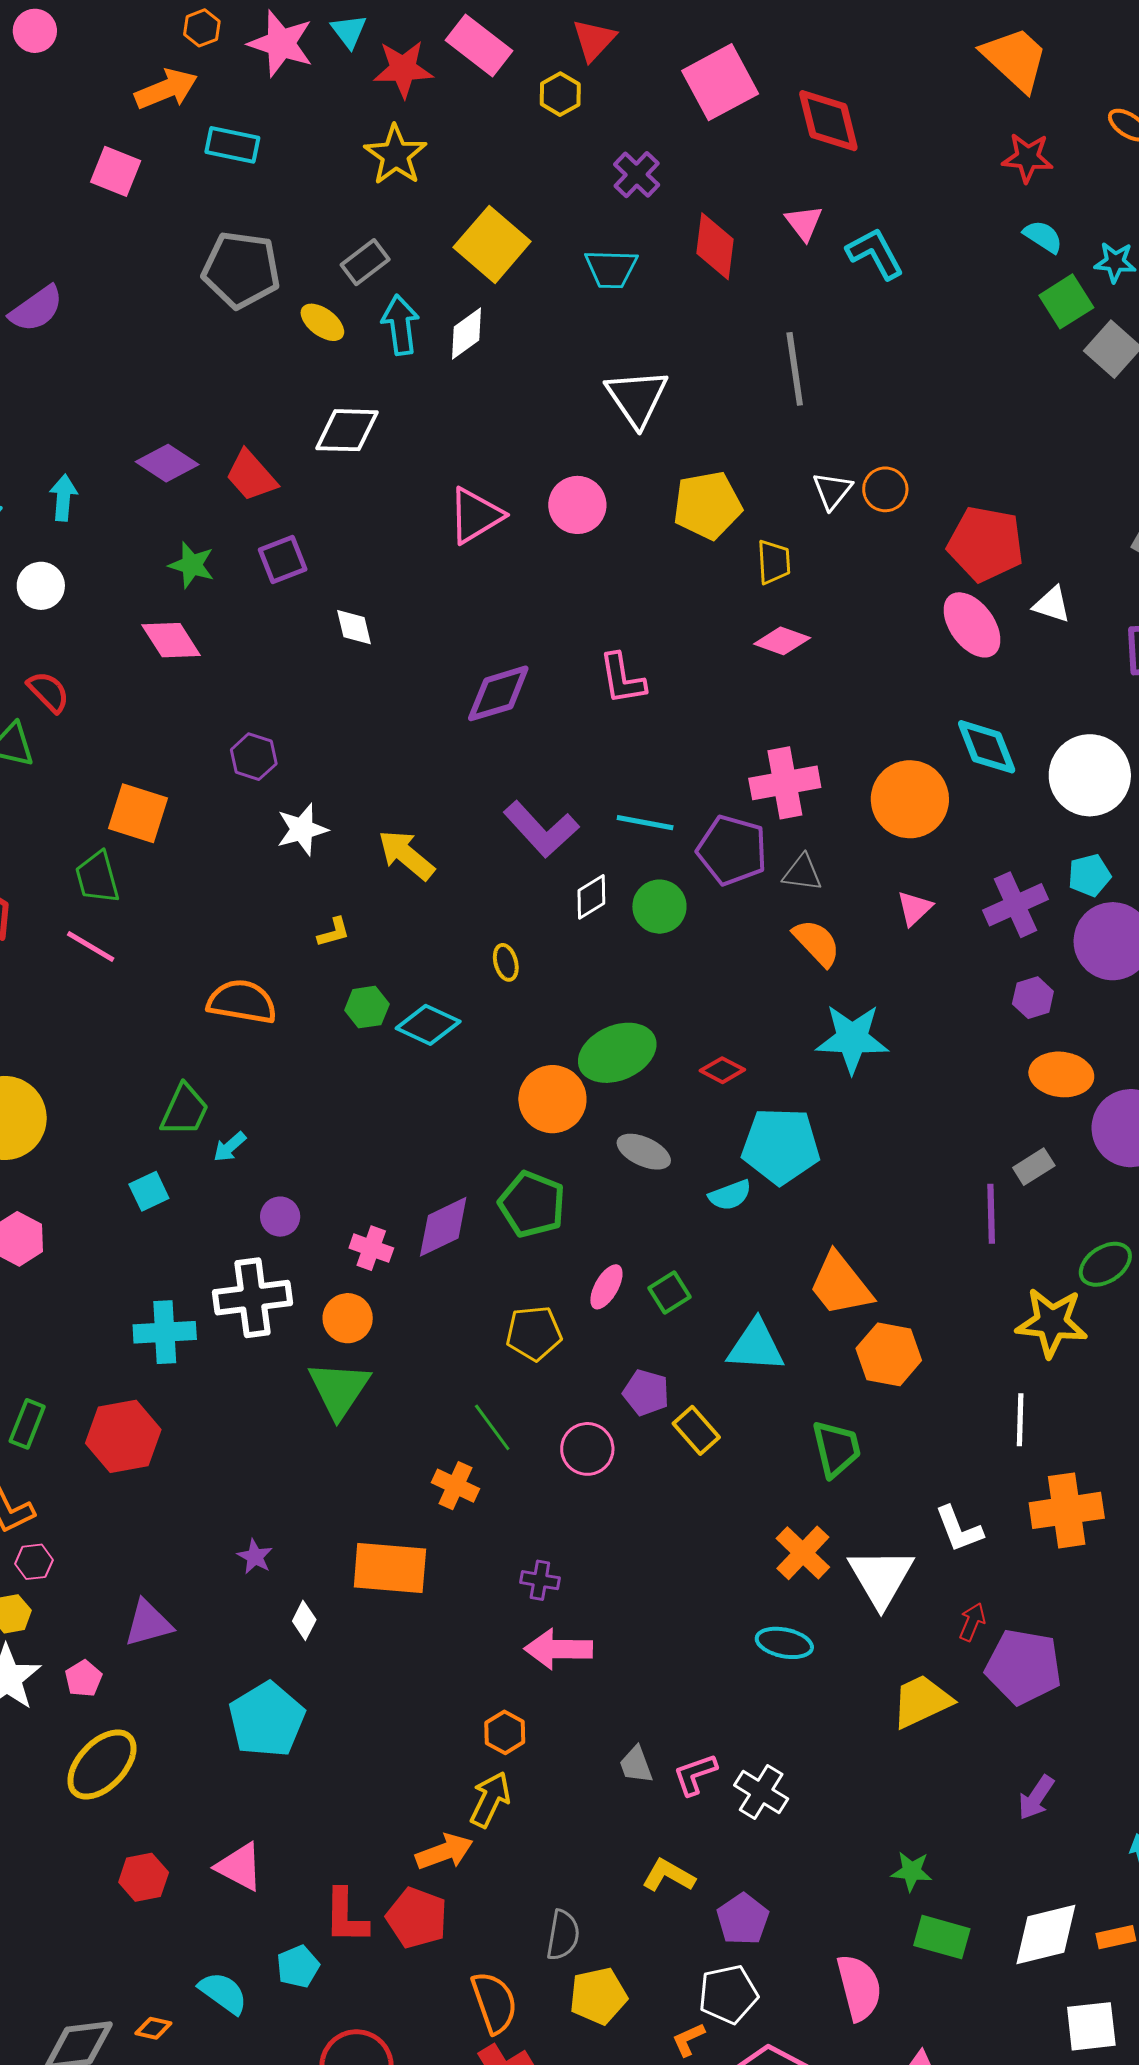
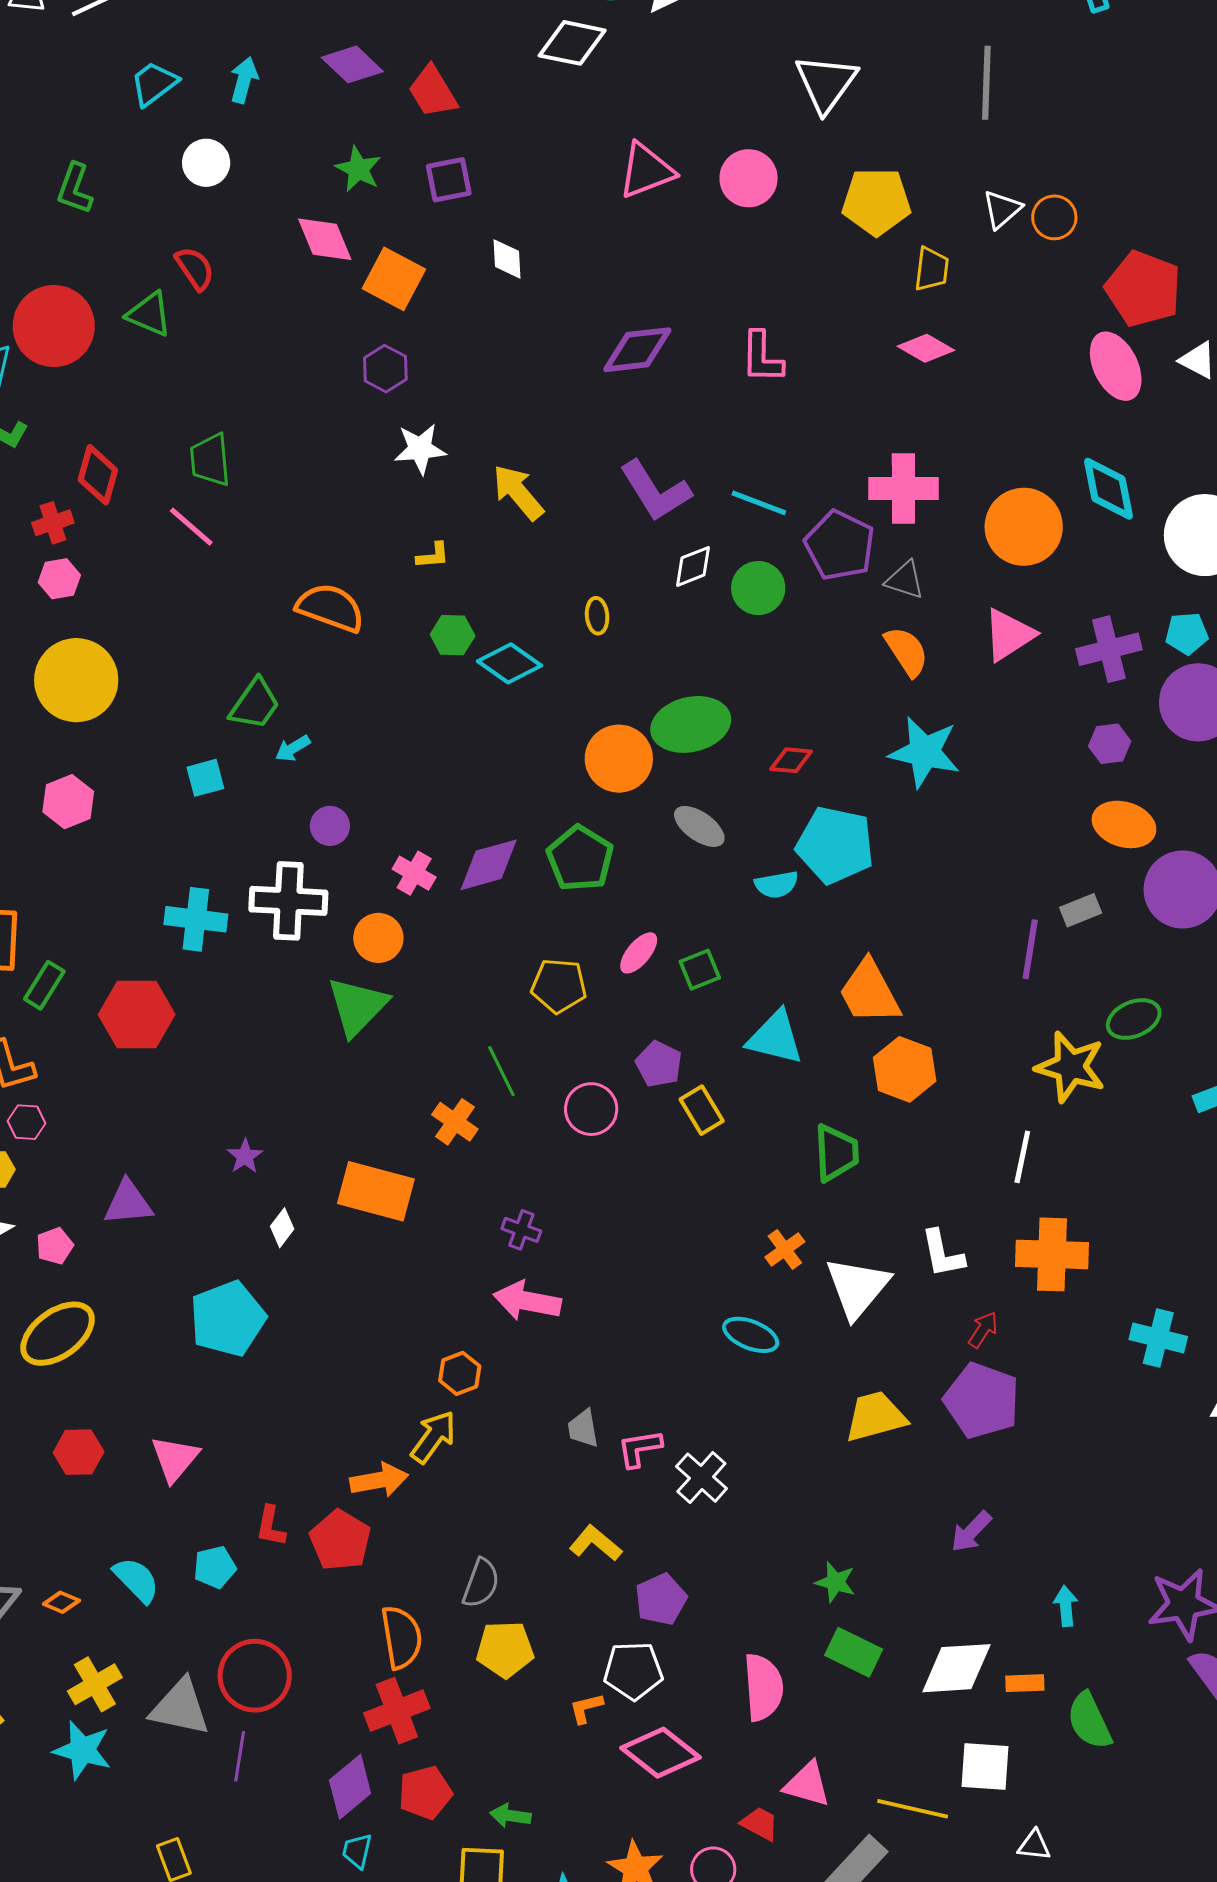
white diamond: (347, 430) -> (572, 43), moved
orange square: (138, 813) -> (394, 279), moved
pink triangle: (914, 908) -> (1009, 635), size x1.5
red diamond: (722, 1070) -> (791, 760), turned -33
orange cross: (803, 1553) -> (785, 1249), size x0.7
red arrow: (972, 1622) -> (983, 1330), moved
pink triangle: (239, 1867) -> (175, 1459), turned 32
red L-shape: (346, 1916) -> (271, 1526), size x0.7

